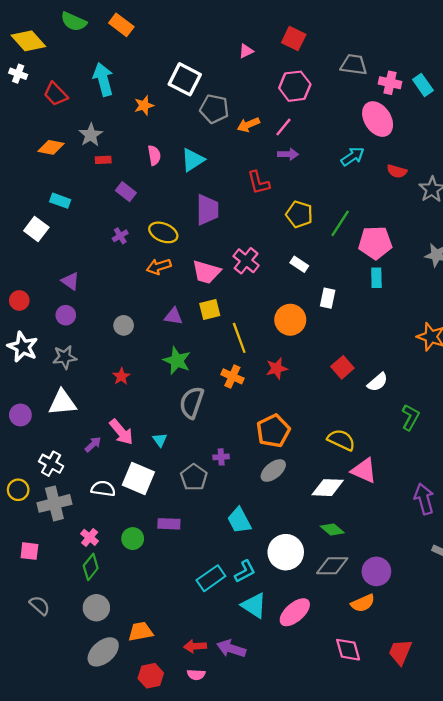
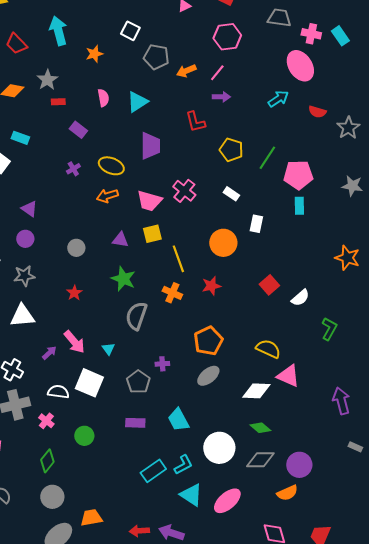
white square: (185, 79) -> (130, 31), size x0.7
purple rectangle: (169, 524) -> (135, 423), moved
pink cross: (90, 537) -> (46, 421), moved

